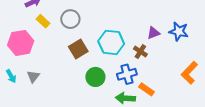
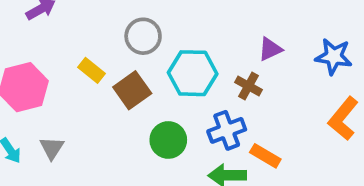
gray circle: (70, 19) -> (143, 36), moved
yellow rectangle: (43, 21) -> (92, 70), moved
blue star: (179, 31) -> (334, 57), moved

